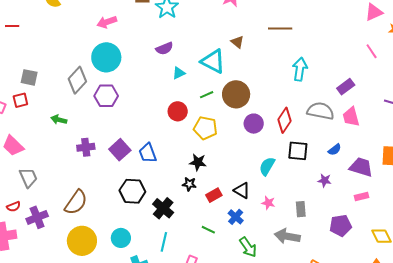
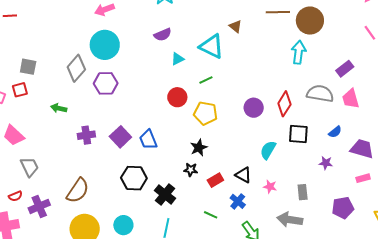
brown circle: (236, 94) -> (310, 21), moved
black star: (198, 162) -> (199, 148), turned -30

